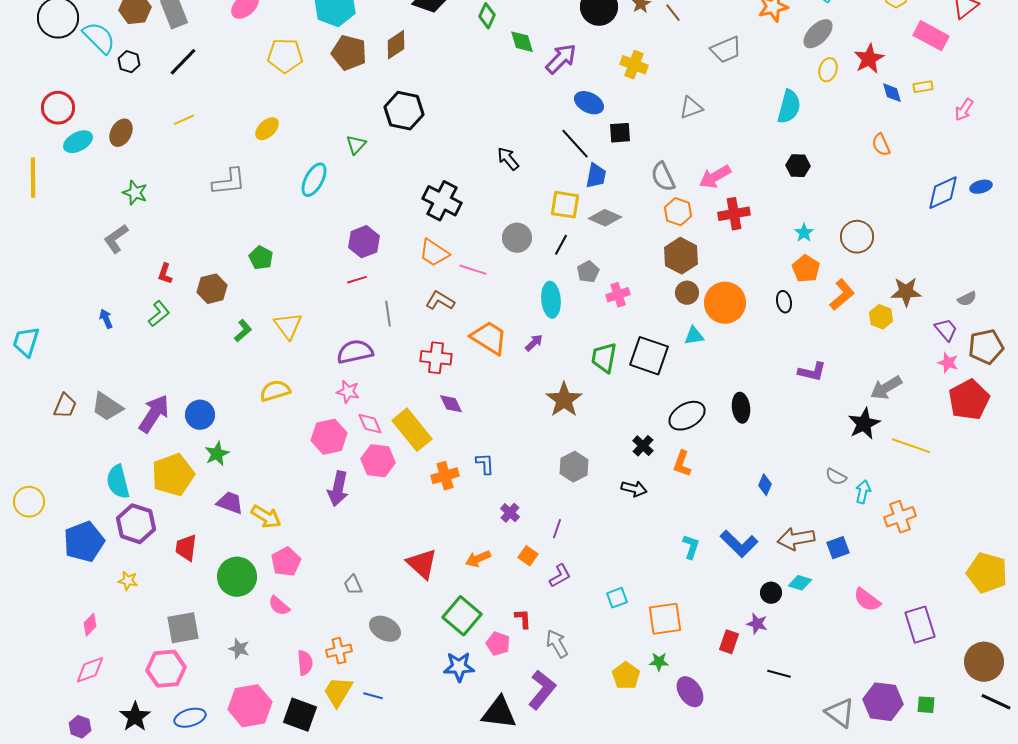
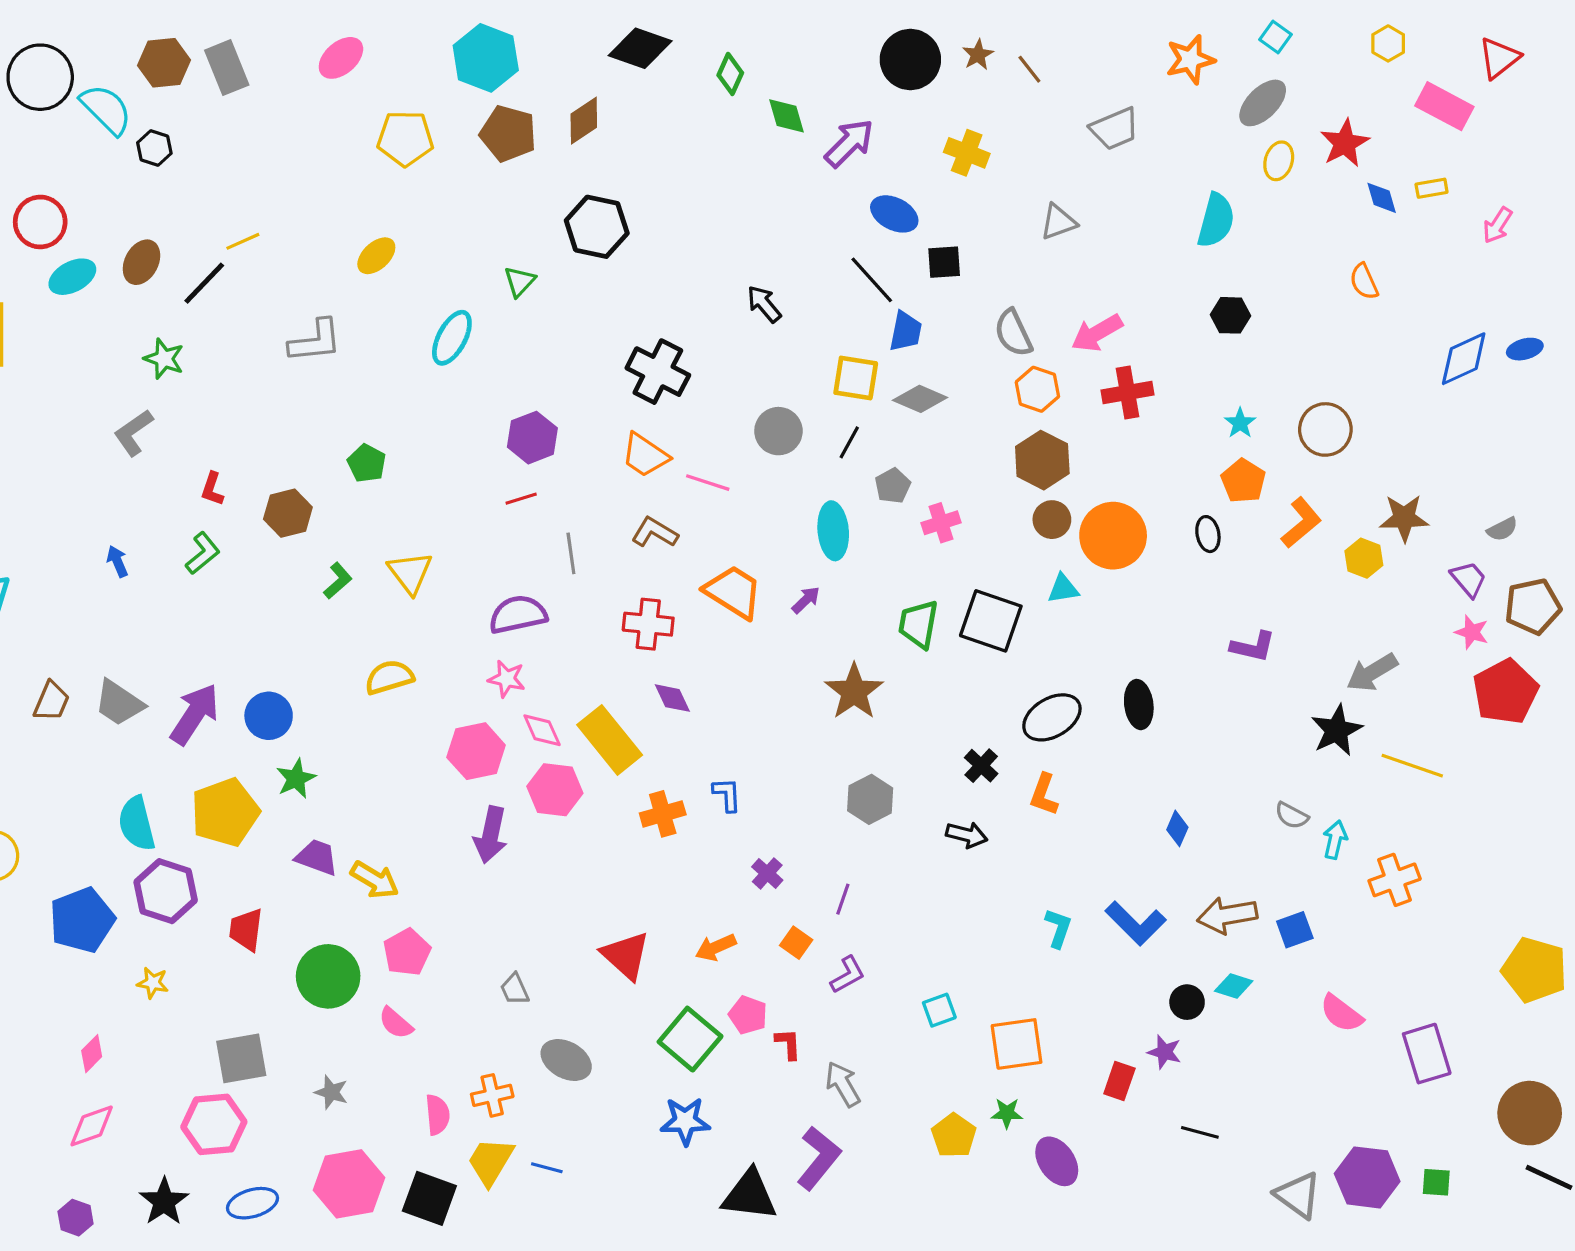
black line: (183, 62) -> (204, 283), moved
pink pentagon: (498, 644) -> (748, 1015), moved

